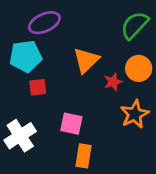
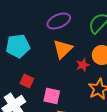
purple ellipse: (44, 23) -> (59, 21), moved
red square: (38, 87) -> (27, 81), moved, turned 32

